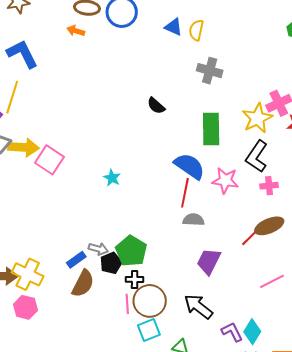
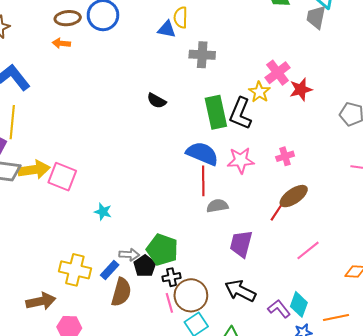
blue triangle: (174, 27) -> (167, 29), moved
yellow star: (257, 118) -> (259, 92), size x0.7
black L-shape: (257, 156) -> (240, 114), moved
cyan star: (112, 178) -> (103, 212), moved
yellow cross: (28, 274) -> (75, 270), moved

